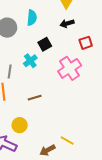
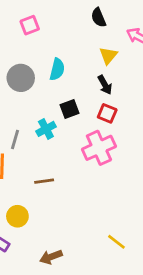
black arrow: (67, 23) -> (105, 85), turned -112
red square: (86, 43) -> (107, 113), moved, turned 32
yellow line: (67, 141) -> (116, 242), moved

